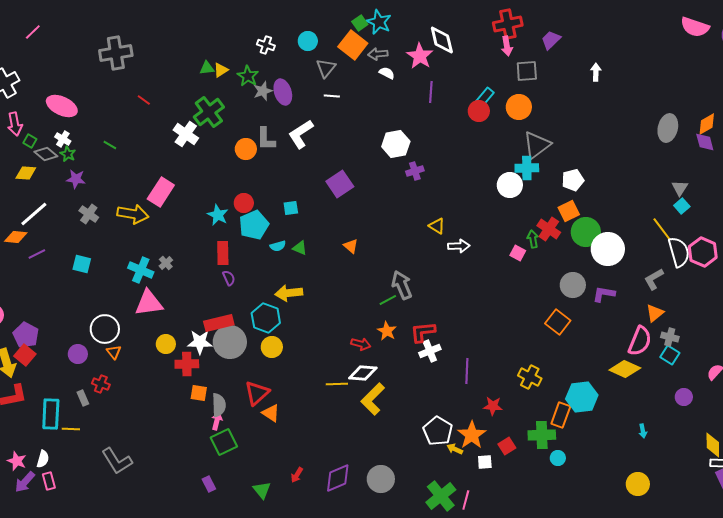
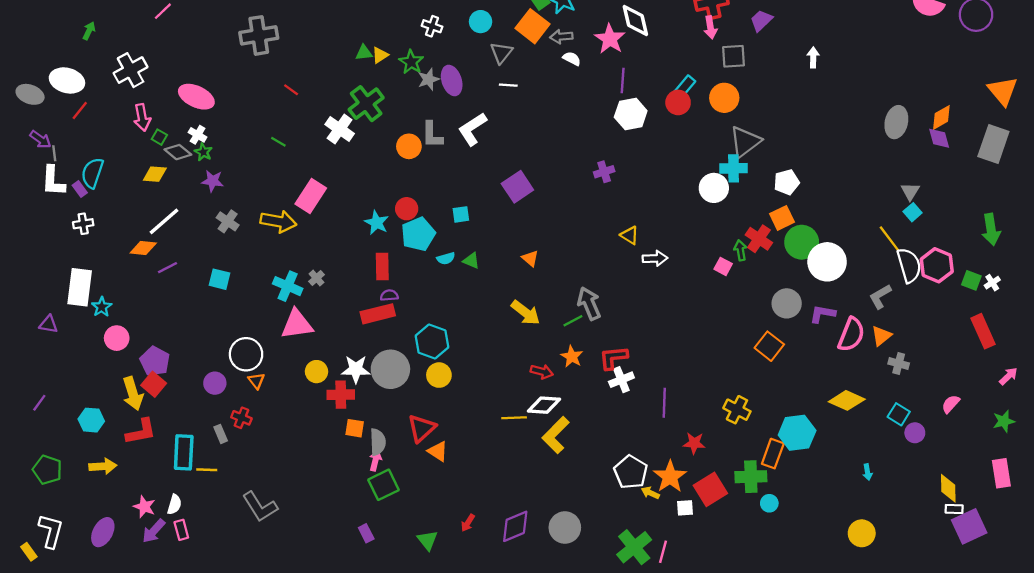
white hexagon: (396, 144) -> (631, 114), moved
green line: (110, 145) -> (278, 142), moved
purple semicircle: (229, 278) -> (389, 295), turned -70
yellow arrow: (289, 293) -> (526, 313), moved, turned -136
red rectangle: (219, 323) -> (378, 314), moved
pink semicircle: (640, 341) -> (851, 335), moved
cyan square: (670, 355) -> (899, 414), moved
red square: (507, 446) -> (710, 489), size x1.6

